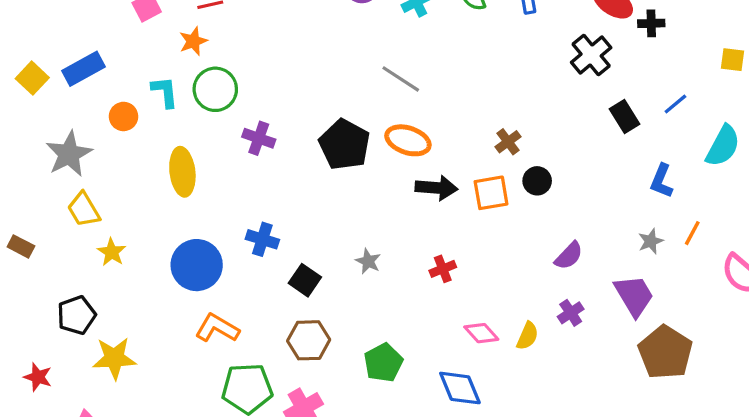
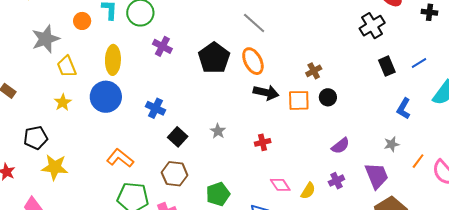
black cross: (651, 23) -> (429, 12), moved
orange ellipse: (408, 140) -> (253, 61), turned 36
yellow trapezoid: (84, 210) -> (67, 67), moved
orange line: (692, 233) -> (418, 161), moved
blue circle: (197, 265) -> (106, 97), moved

